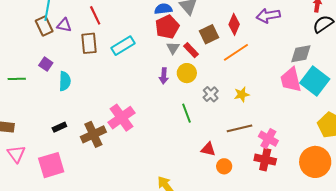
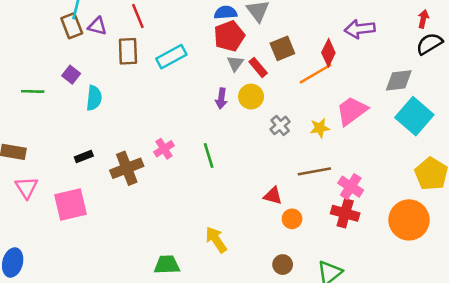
red diamond: (234, 24) -> (328, 53), moved
pink trapezoid: (291, 80) -> (352, 111), moved, turned 64
green line: (187, 113) -> (209, 156), moved
pink cross: (121, 118) -> (164, 149), size x0.6

